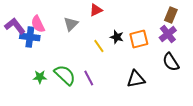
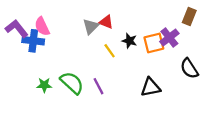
red triangle: (96, 10) -> (106, 22), moved, turned 48
gray triangle: (71, 24) -> (91, 26), moved
purple cross: (168, 34) -> (169, 37), moved

